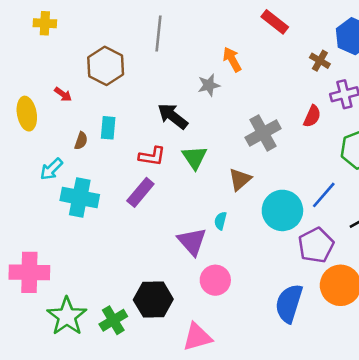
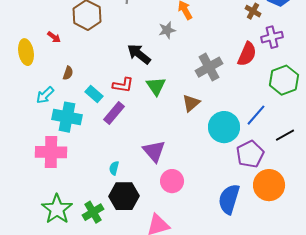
red semicircle: (312, 116) -> (247, 54), size x1.4
cyan rectangle: (108, 128) -> (94, 94), moved, turned -54
cyan semicircle: (220, 221) -> (114, 168), moved
pink cross: (29, 272) -> (51, 152), moved

